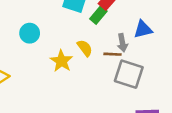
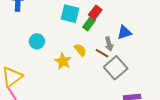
brown line: (113, 54) -> (102, 53), turned 32
gray square: (129, 74) -> (116, 68), turned 35

